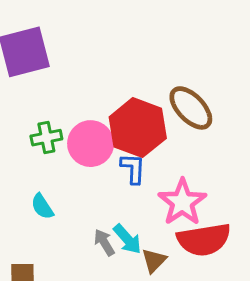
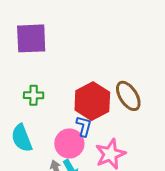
pink circle: (91, 144) -> (69, 143), moved
cyan semicircle: (42, 206) -> (22, 138), size x1.6

